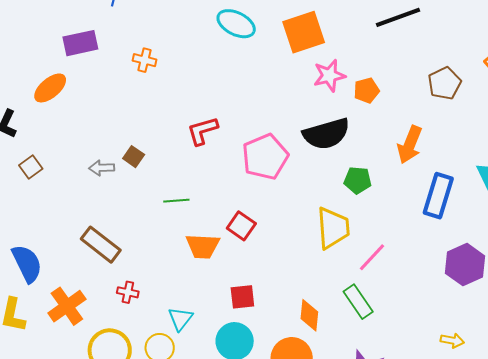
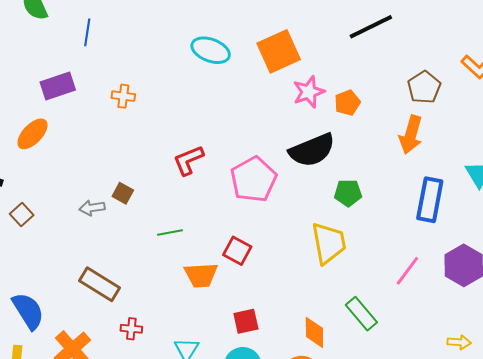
orange arrow: (410, 145) -> (411, 135), moved
pink line: (372, 257) -> (407, 271), moved

